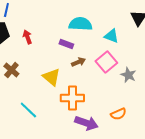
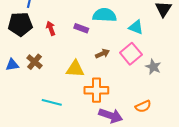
purple rectangle: (66, 44) -> (81, 28), moved
yellow triangle: (51, 77) -> (75, 69), turned -36
cyan line: (28, 110) -> (52, 102), turned -30

